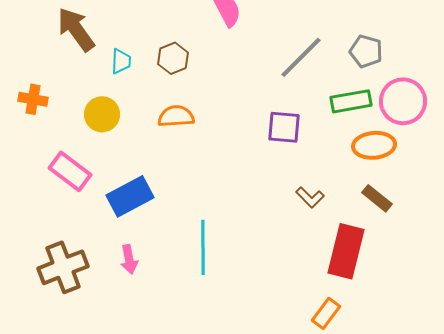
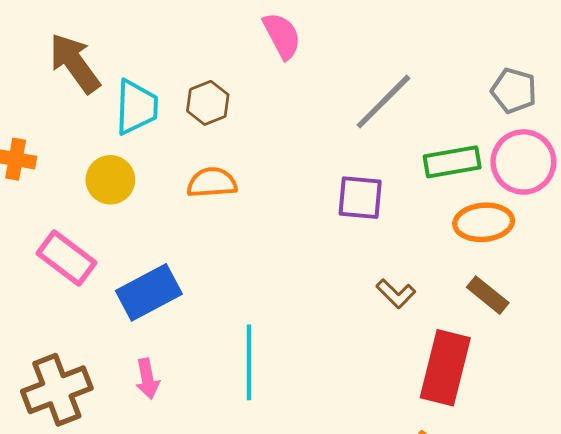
gray pentagon: (366, 51) -> (514, 91), moved
cyan trapezoid: (121, 61) -> (136, 107), size x1.6

